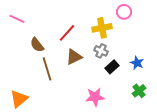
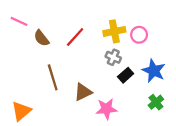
pink circle: (124, 12) -> (139, 35), moved
brown semicircle: (37, 45) -> (41, 38), moved
brown triangle: (74, 57) -> (83, 92), moved
blue star: (137, 63) -> (154, 71), size x1.5

